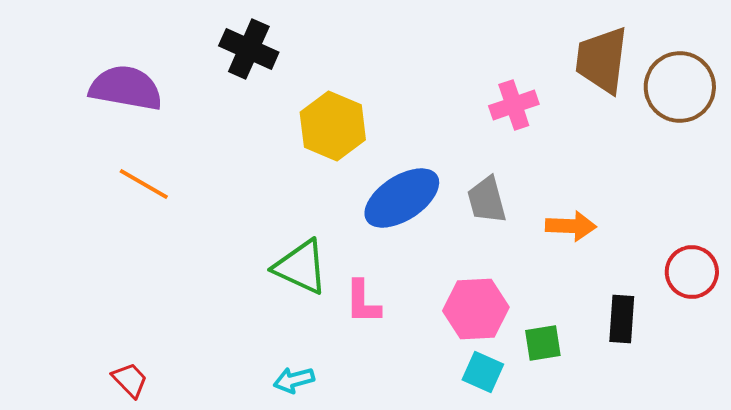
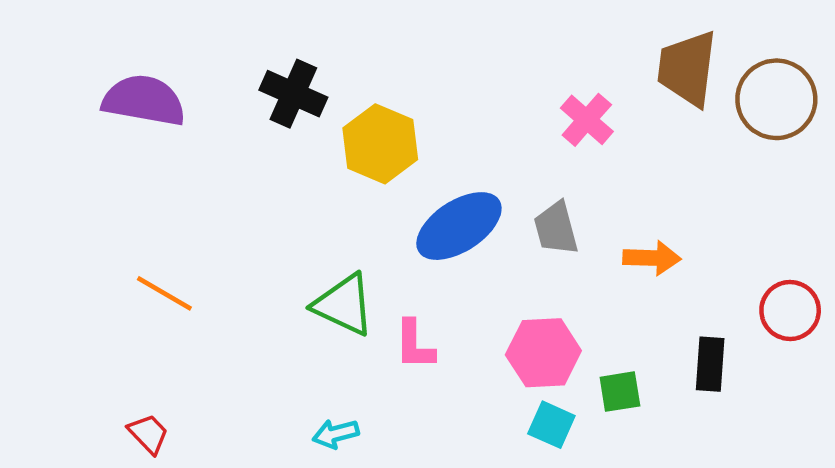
black cross: (249, 49) -> (293, 94), moved
pink cross: (514, 105) -> (587, 120), turned -30
orange line: (144, 184) -> (164, 293), moved

